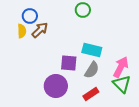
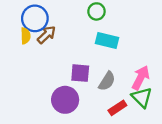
blue circle: (30, 16) -> (35, 18), size x1.5
cyan rectangle: (92, 50) -> (107, 40), moved
red rectangle: (91, 94) -> (117, 108), moved

